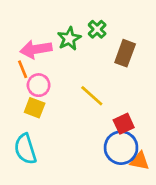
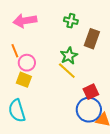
green cross: (97, 29) -> (71, 21), turned -32
green star: (69, 39) -> (69, 56), moved
pink arrow: (36, 49) -> (25, 21), moved

